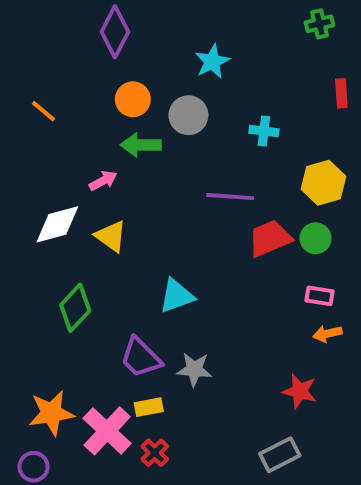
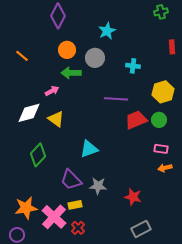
red star: (300, 391) -> (133, 197), moved

